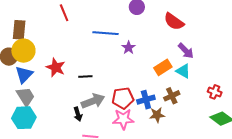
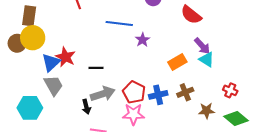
cyan triangle: (183, 71) -> (207, 59), moved
blue triangle: (24, 75) -> (51, 62), moved
gray trapezoid: (26, 97) -> (53, 85), moved
red pentagon: (123, 98) -> (134, 92), turned 30
brown star: (157, 115) -> (207, 111), moved

